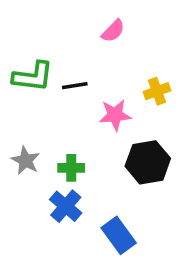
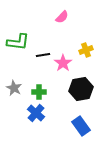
black line: (75, 86) -> (43, 55), moved
pink star: (115, 115) -> (63, 63), turned -30
blue rectangle: (119, 235) -> (81, 126), moved

